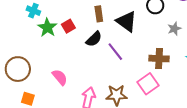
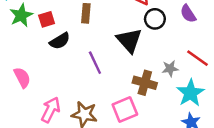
black triangle: (126, 21) -> (129, 40), moved
gray star: (174, 29) -> (170, 69), moved
black semicircle: (94, 39) -> (60, 41), moved

